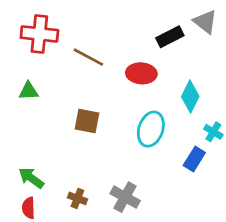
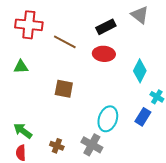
gray triangle: (205, 22) -> (140, 15), moved
black rectangle: (170, 37) -> (106, 27), moved
cyan ellipse: (151, 129) -> (108, 119), moved

